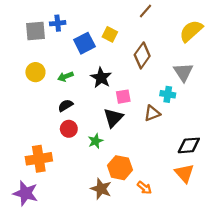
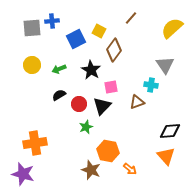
brown line: (146, 11) -> (131, 18), moved
brown diamond: (142, 55) -> (114, 50), moved
red circle: (69, 129) -> (79, 104), moved

